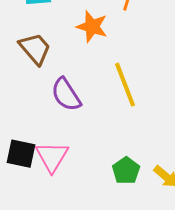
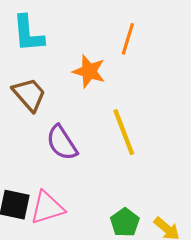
pink triangle: (52, 157) -> (47, 208), turned 42

